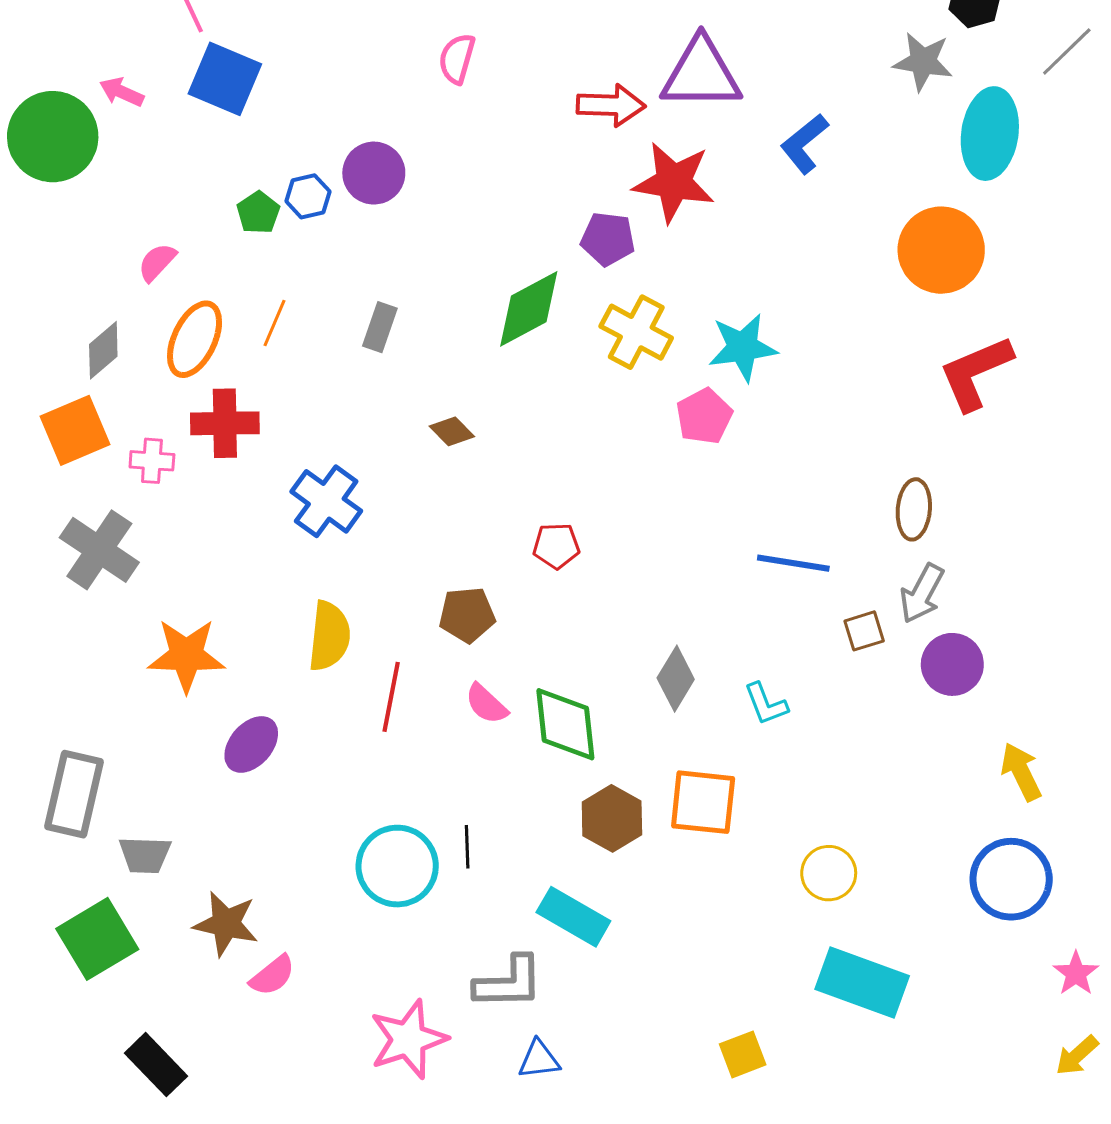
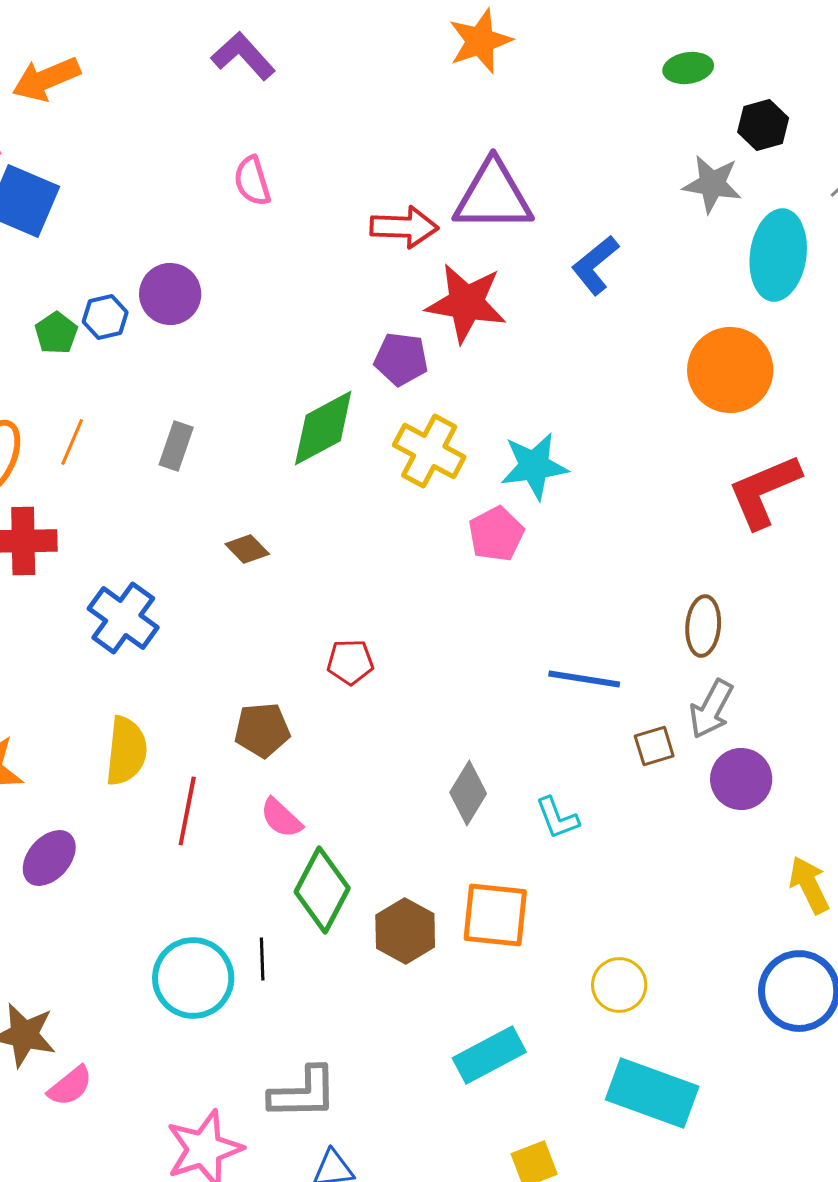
pink semicircle: (457, 59) -> (252, 181), turned -33
green diamond: (565, 724) -> (322, 890), moved, turned 34
cyan rectangle: (573, 917) -> (489, 1055), moved, turned -58

